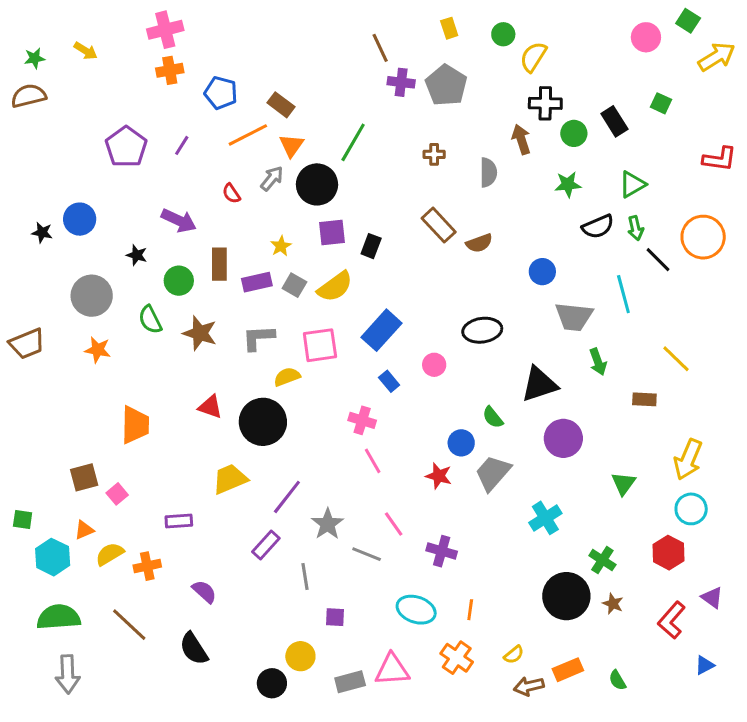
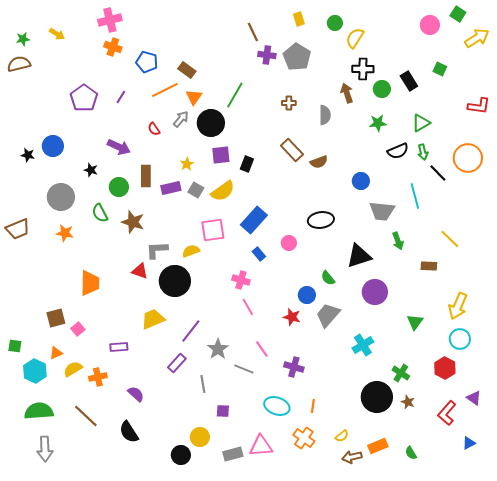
orange cross: (170, 70) -> (113, 47), turned 30
gray L-shape: (258, 338) -> (157, 250), moved

